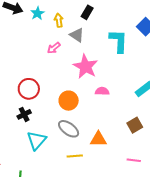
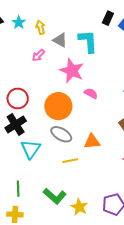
black rectangle: (87, 12) -> (108, 18), moved
cyan L-shape: (118, 41) -> (88, 41), moved
pink semicircle: (102, 91) -> (91, 93), turned 32
orange circle: (69, 101) -> (58, 106), size x1.4
black cross: (24, 114) -> (16, 124), size x1.5

